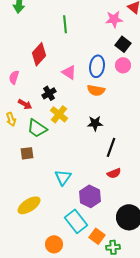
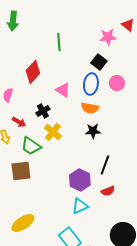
black square: (123, 44) -> (99, 62), moved
black star: (95, 123) -> (93, 131), moved
brown square: (27, 153) -> (21, 171), size x1.5
cyan triangle: (63, 177) -> (80, 206), moved, turned 30
purple hexagon: (90, 196) -> (80, 180), moved

